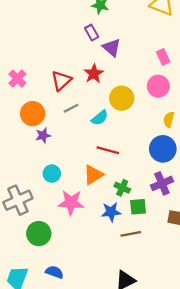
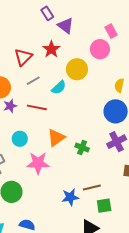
pink circle: (158, 86) -> (100, 49), moved
red line: (108, 150) -> (37, 107), moved
green square: (138, 207) -> (104, 206), moved
blue star: (111, 212) -> (70, 197), moved

